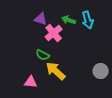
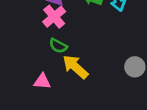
pink cross: (54, 33) -> (54, 17), moved

